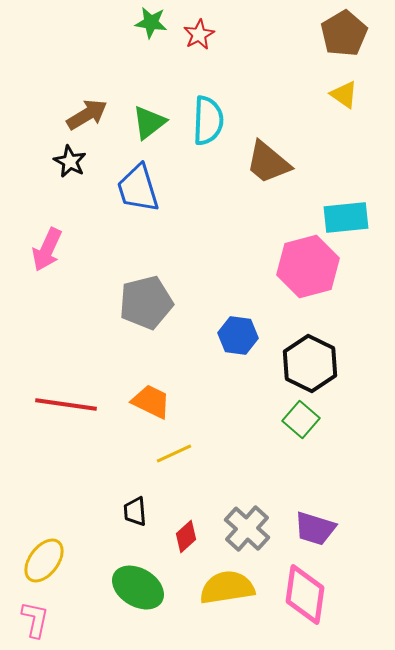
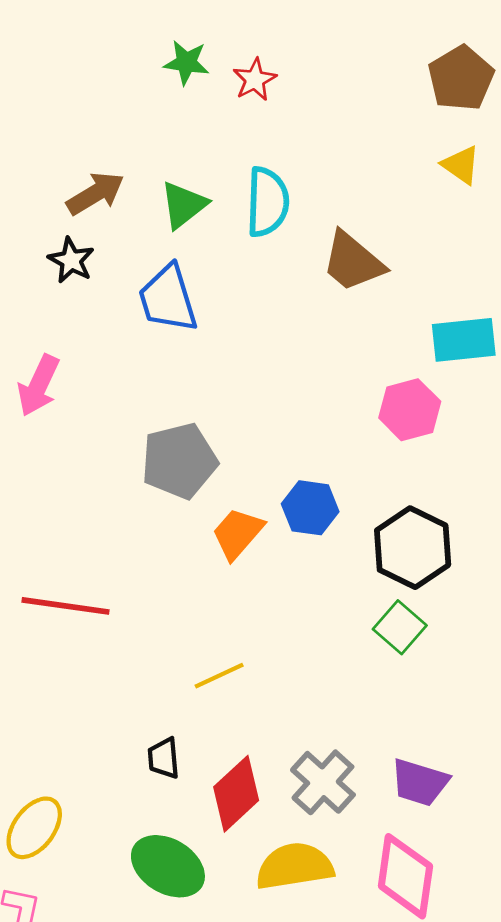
pink hexagon: (308, 267) -> (410, 410), size x0.7
orange trapezoid: (151, 402) -> (238, 533), moved, turned -75
red diamond: (186, 537) -> (236, 794), size x1.6

